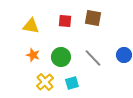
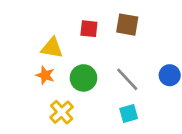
yellow triangle: (31, 26) -> (52, 48), moved
cyan square: (72, 83) -> (129, 114), moved

